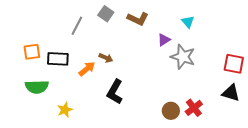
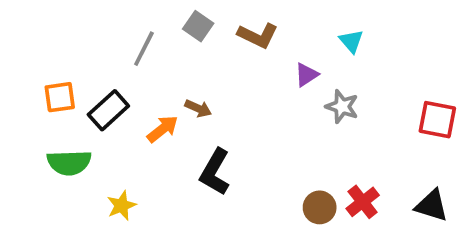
gray star: (183, 57) -> (342, 107), size x0.7
black rectangle: (58, 59) -> (108, 110), turned -45
black triangle: (231, 93) -> (432, 206), moved

